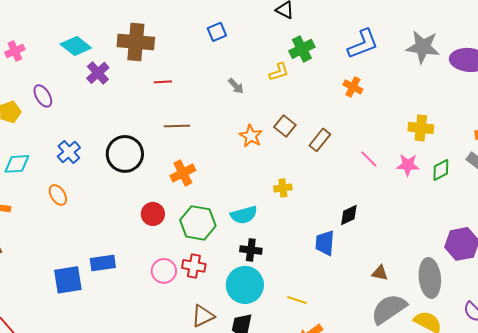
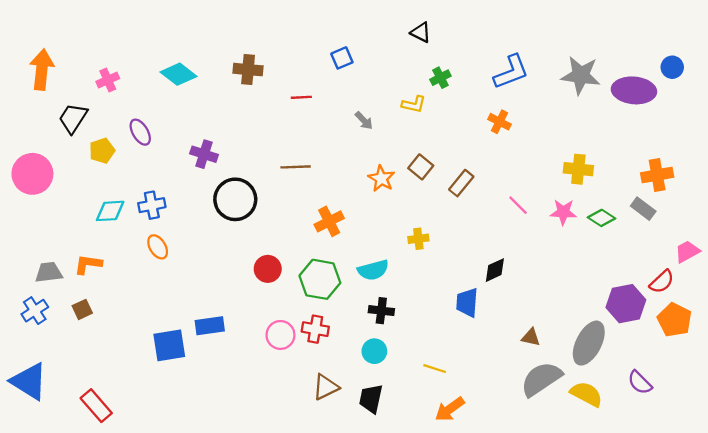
brown cross: (136, 42) -> (248, 70), size x0.7
green cross: (302, 49) -> (440, 78), size x0.7
yellow L-shape: (279, 72) -> (414, 104), turned 30
purple cross: (98, 73) -> (204, 154), moved, turned -30
red line: (163, 82) -> (301, 97), moved
blue cross: (69, 152) -> (152, 205), moved, turned 30
green diamond: (441, 170) -> (602, 218), turned 60
orange cross: (183, 173) -> (329, 221), moved
gray ellipse: (430, 278) -> (589, 343), turned 33
cyan circle: (245, 285) -> (374, 351), size x0.6

